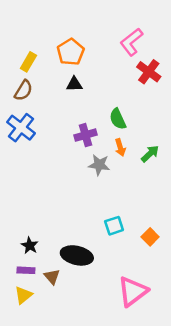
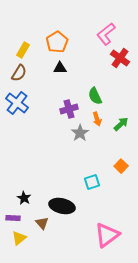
gray star: (99, 165) -> (80, 133), turned 30
orange square: (150, 237) -> (121, 166), moved
purple rectangle: (26, 270) -> (13, 218), moved

